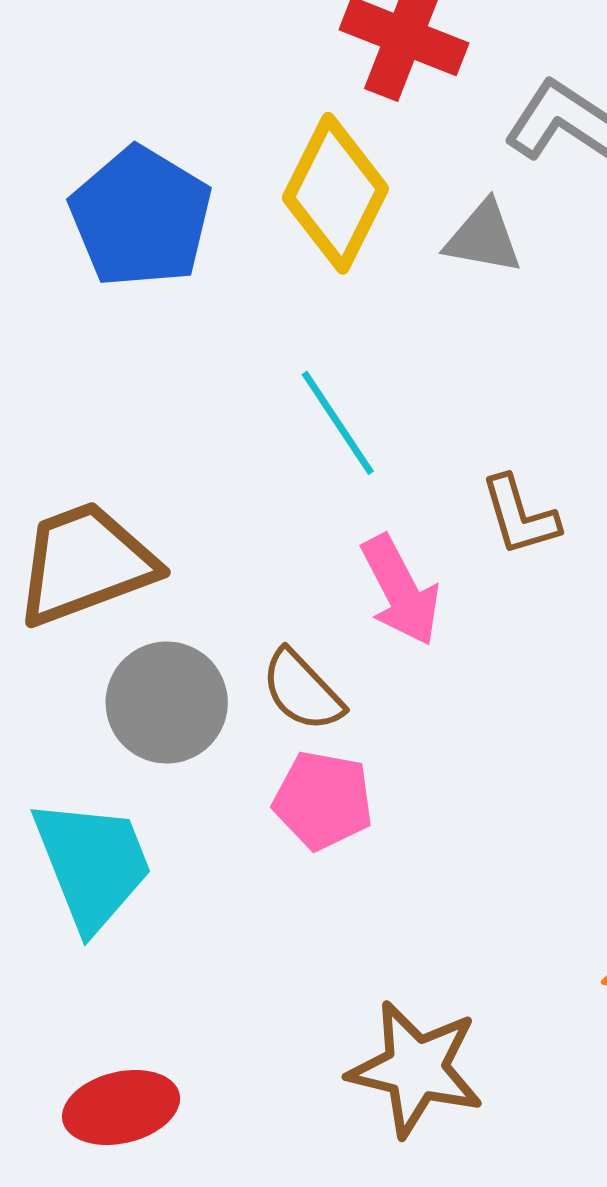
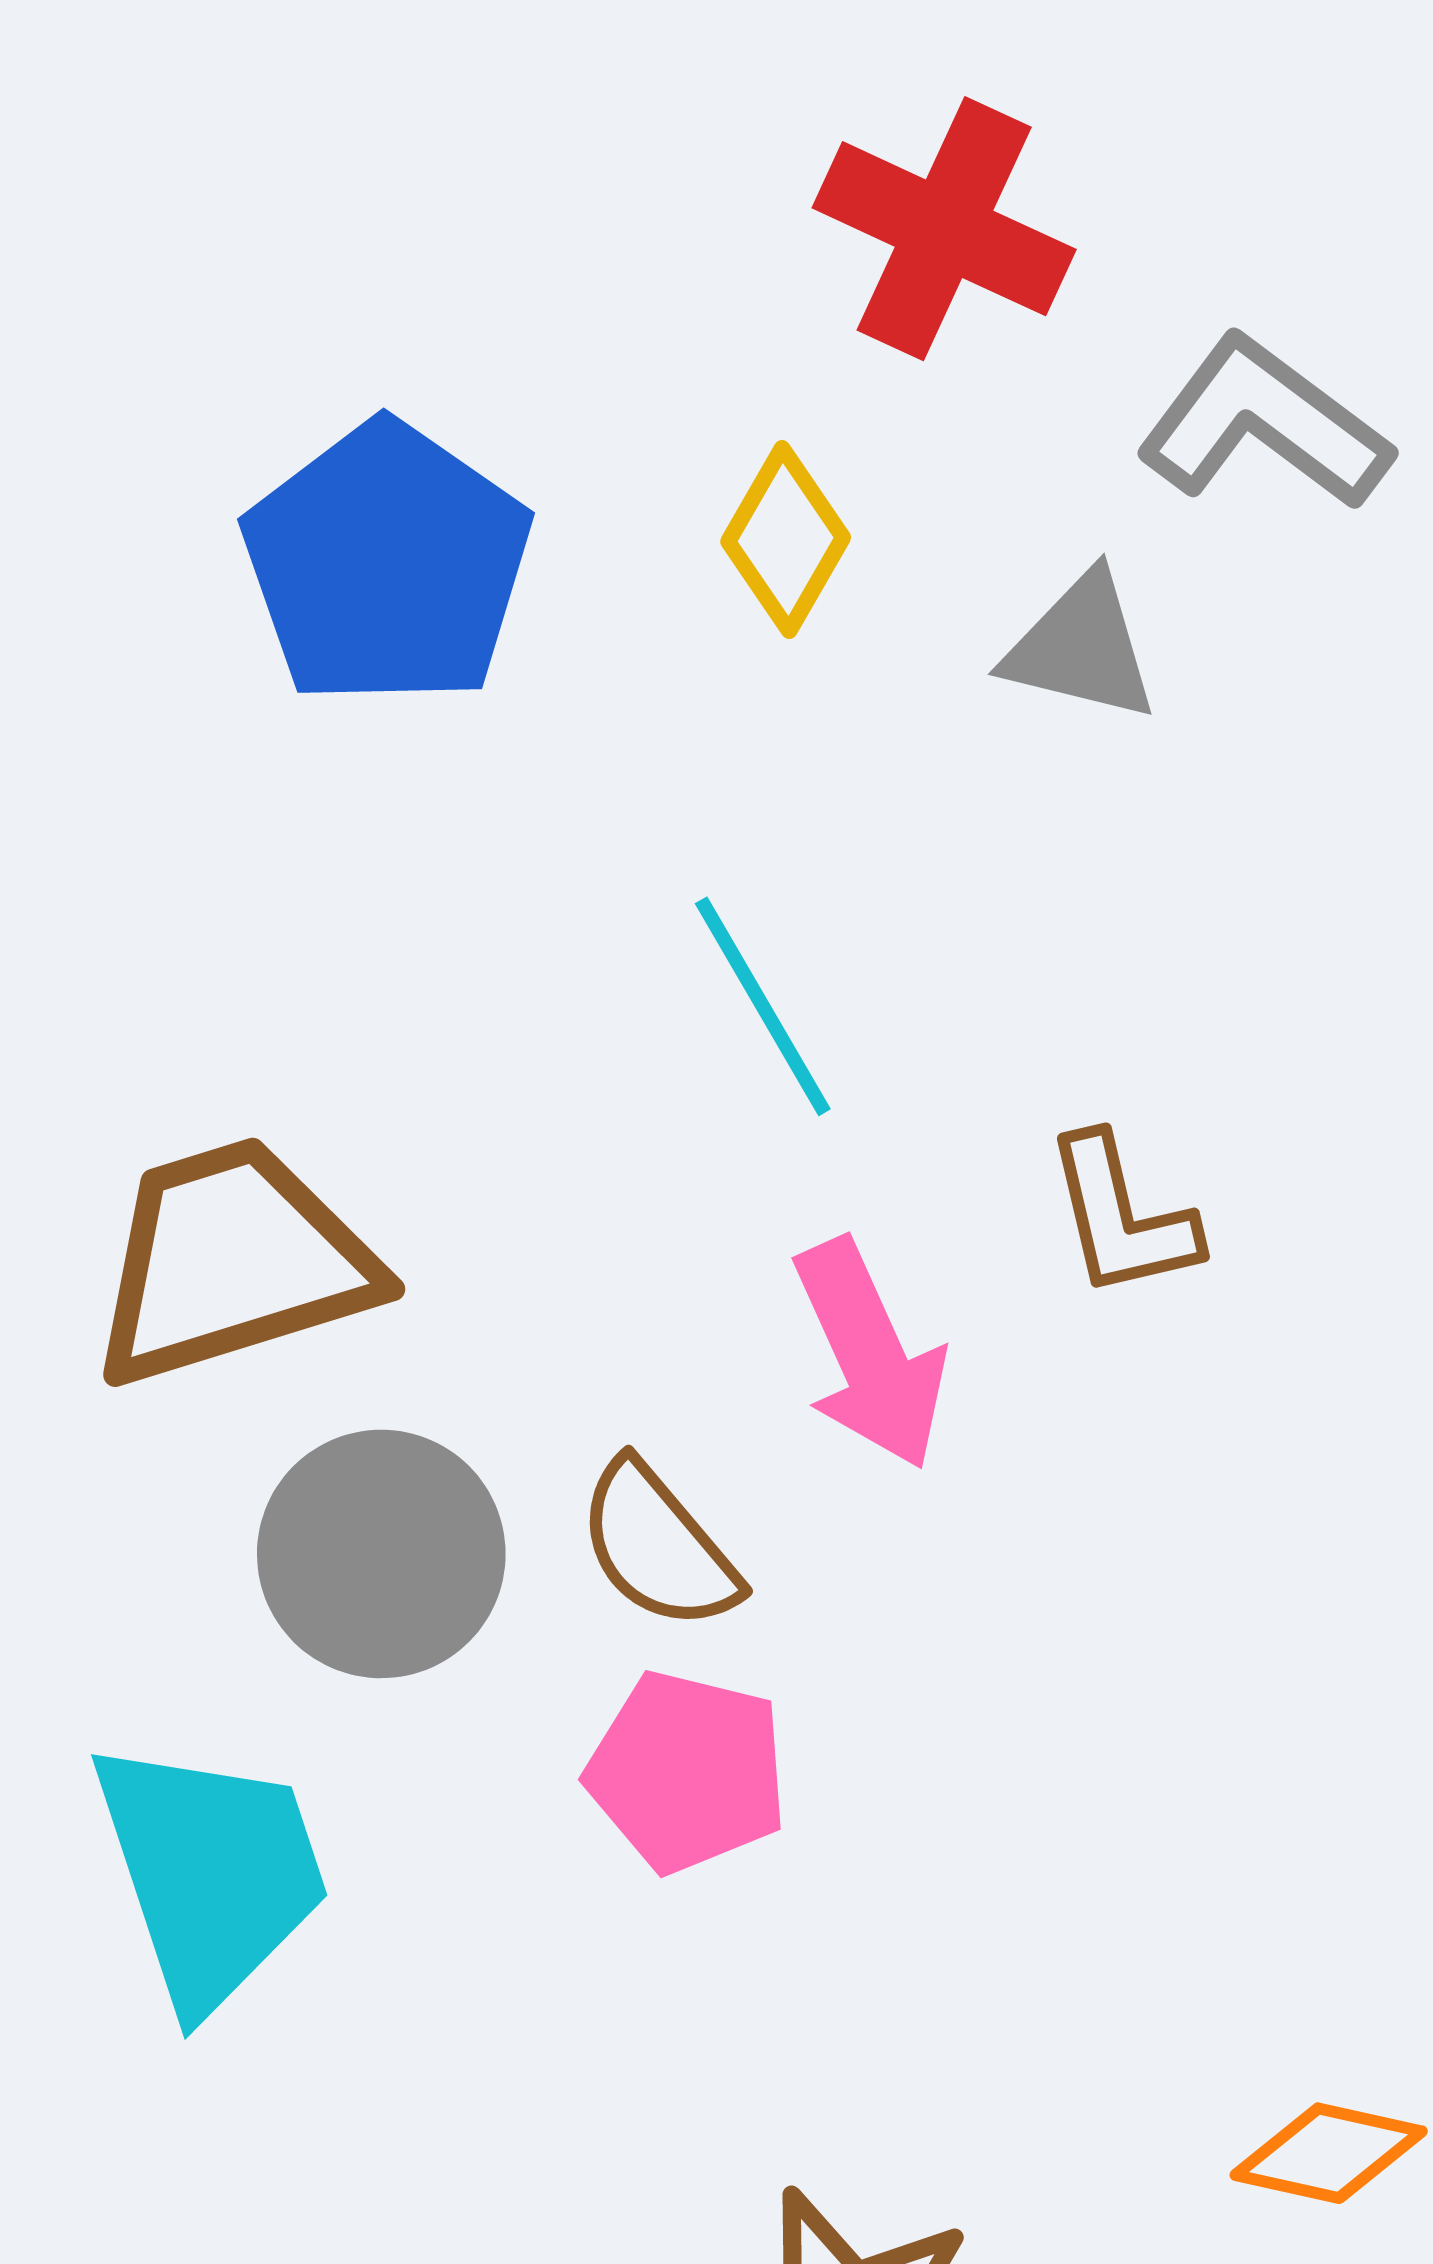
yellow diamond: (335, 193) -> (786, 539), size x0.6

